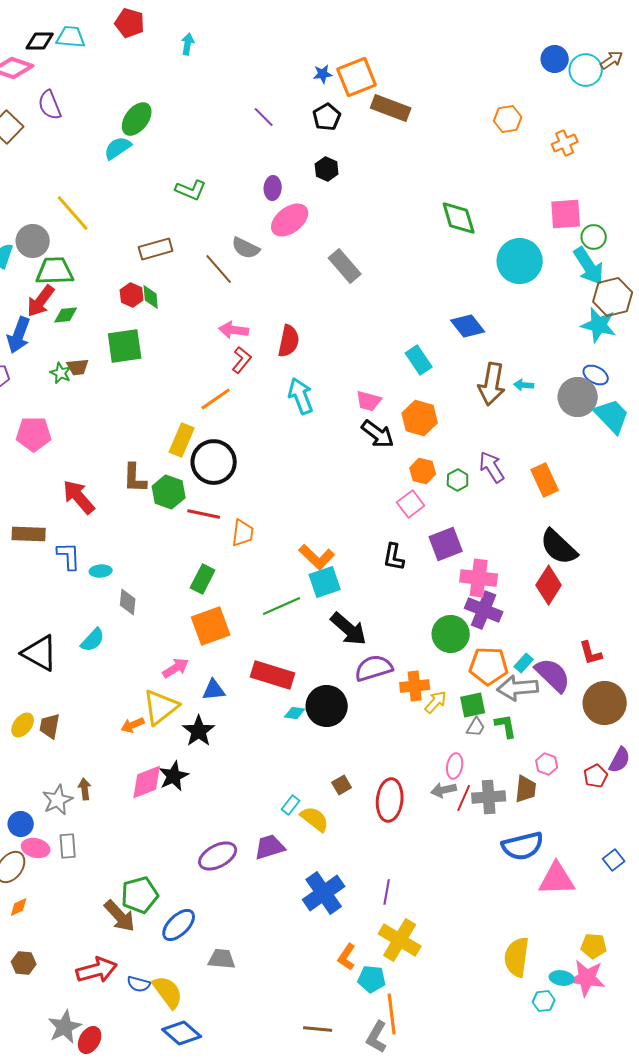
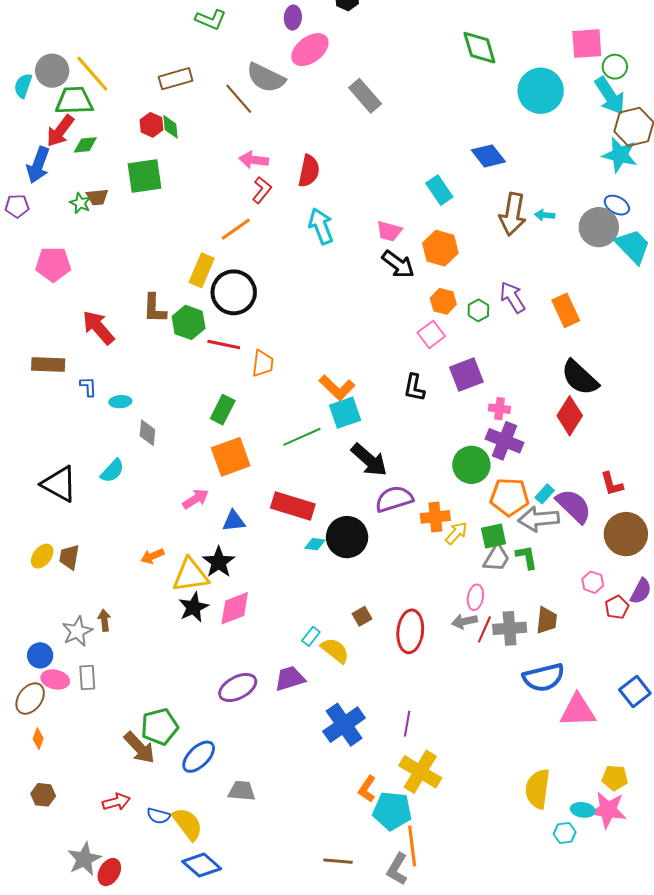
yellow line: (73, 213) -> (92, 74), moved
gray semicircle: (246, 248) -> (266, 78), size x1.4
blue L-shape: (69, 556) -> (88, 387), size x0.7
pink cross: (479, 578) -> (499, 409), size x0.6
yellow triangle: (161, 707) -> (191, 575), moved, turned 30
gray trapezoid: (476, 727) -> (496, 558), size x1.4
pink hexagon: (547, 764) -> (593, 582), moved
pink diamond: (147, 782) -> (235, 608), moved
blue square: (614, 860) -> (635, 692), size x1.4
orange diamond: (19, 907) -> (38, 739), turned -45
red arrow: (97, 970) -> (116, 802), size x0.7
cyan pentagon: (372, 979) -> (392, 811), size x1.4

